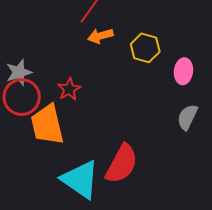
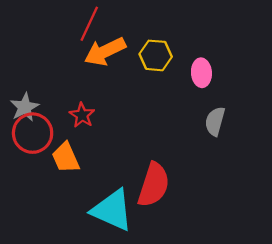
orange arrow: (100, 36) -> (105, 51), size x1.5
orange trapezoid: (47, 125) -> (66, 158), size x0.7

